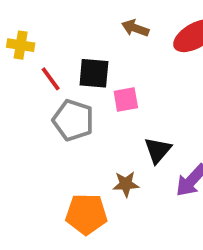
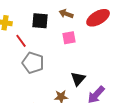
black square: (94, 73) -> (40, 21), moved
pink square: (126, 100) -> (69, 38), moved

